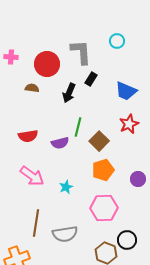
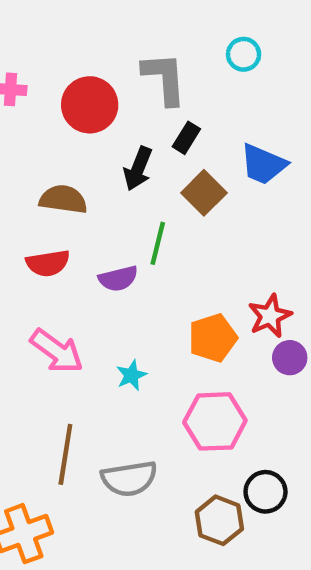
brown semicircle: (32, 88) -> (63, 199), moved, size x1.5
red star: (129, 124) -> (270, 316), moved
brown square: (99, 141) -> (204, 193), moved

